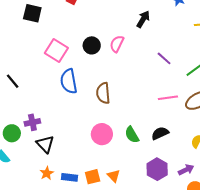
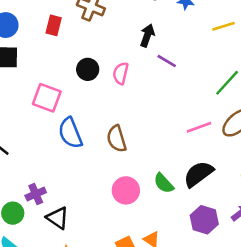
black circle: (92, 45) -> (88, 69), moved
purple line: (164, 58) -> (167, 61), moved
black semicircle: (160, 133) -> (198, 174), size x1.4

